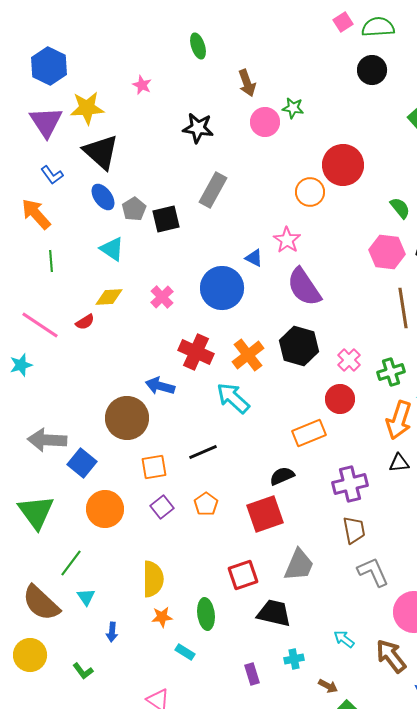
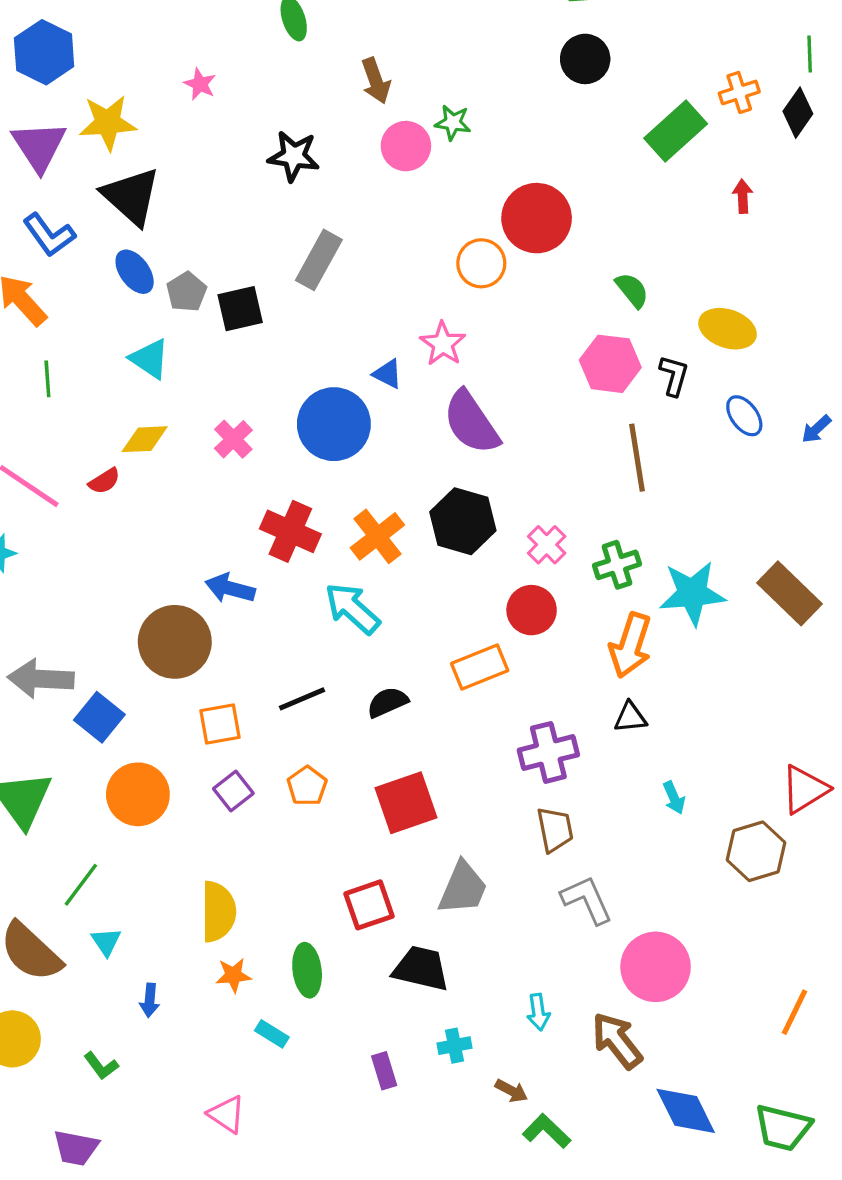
blue L-shape: (52, 175) -> (49, 235), size x1.4
black semicircle: (282, 476) -> (387, 702), moved
cyan arrow: (344, 639) -> (538, 1012), turned -135

